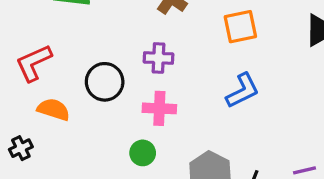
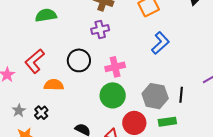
purple cross: (159, 58) -> (100, 30), moved
green circle: (143, 153) -> (113, 95), size x1.6

